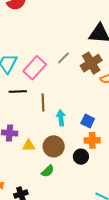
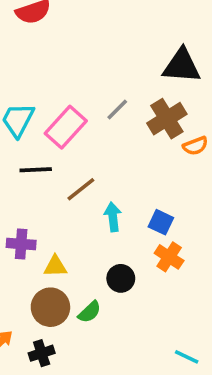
brown line: (43, 102) -> (81, 189), turned 54
orange cross: (92, 140) -> (169, 257), turned 35
brown circle: (54, 146) -> (50, 307), moved
black circle: (81, 157) -> (121, 278), moved

